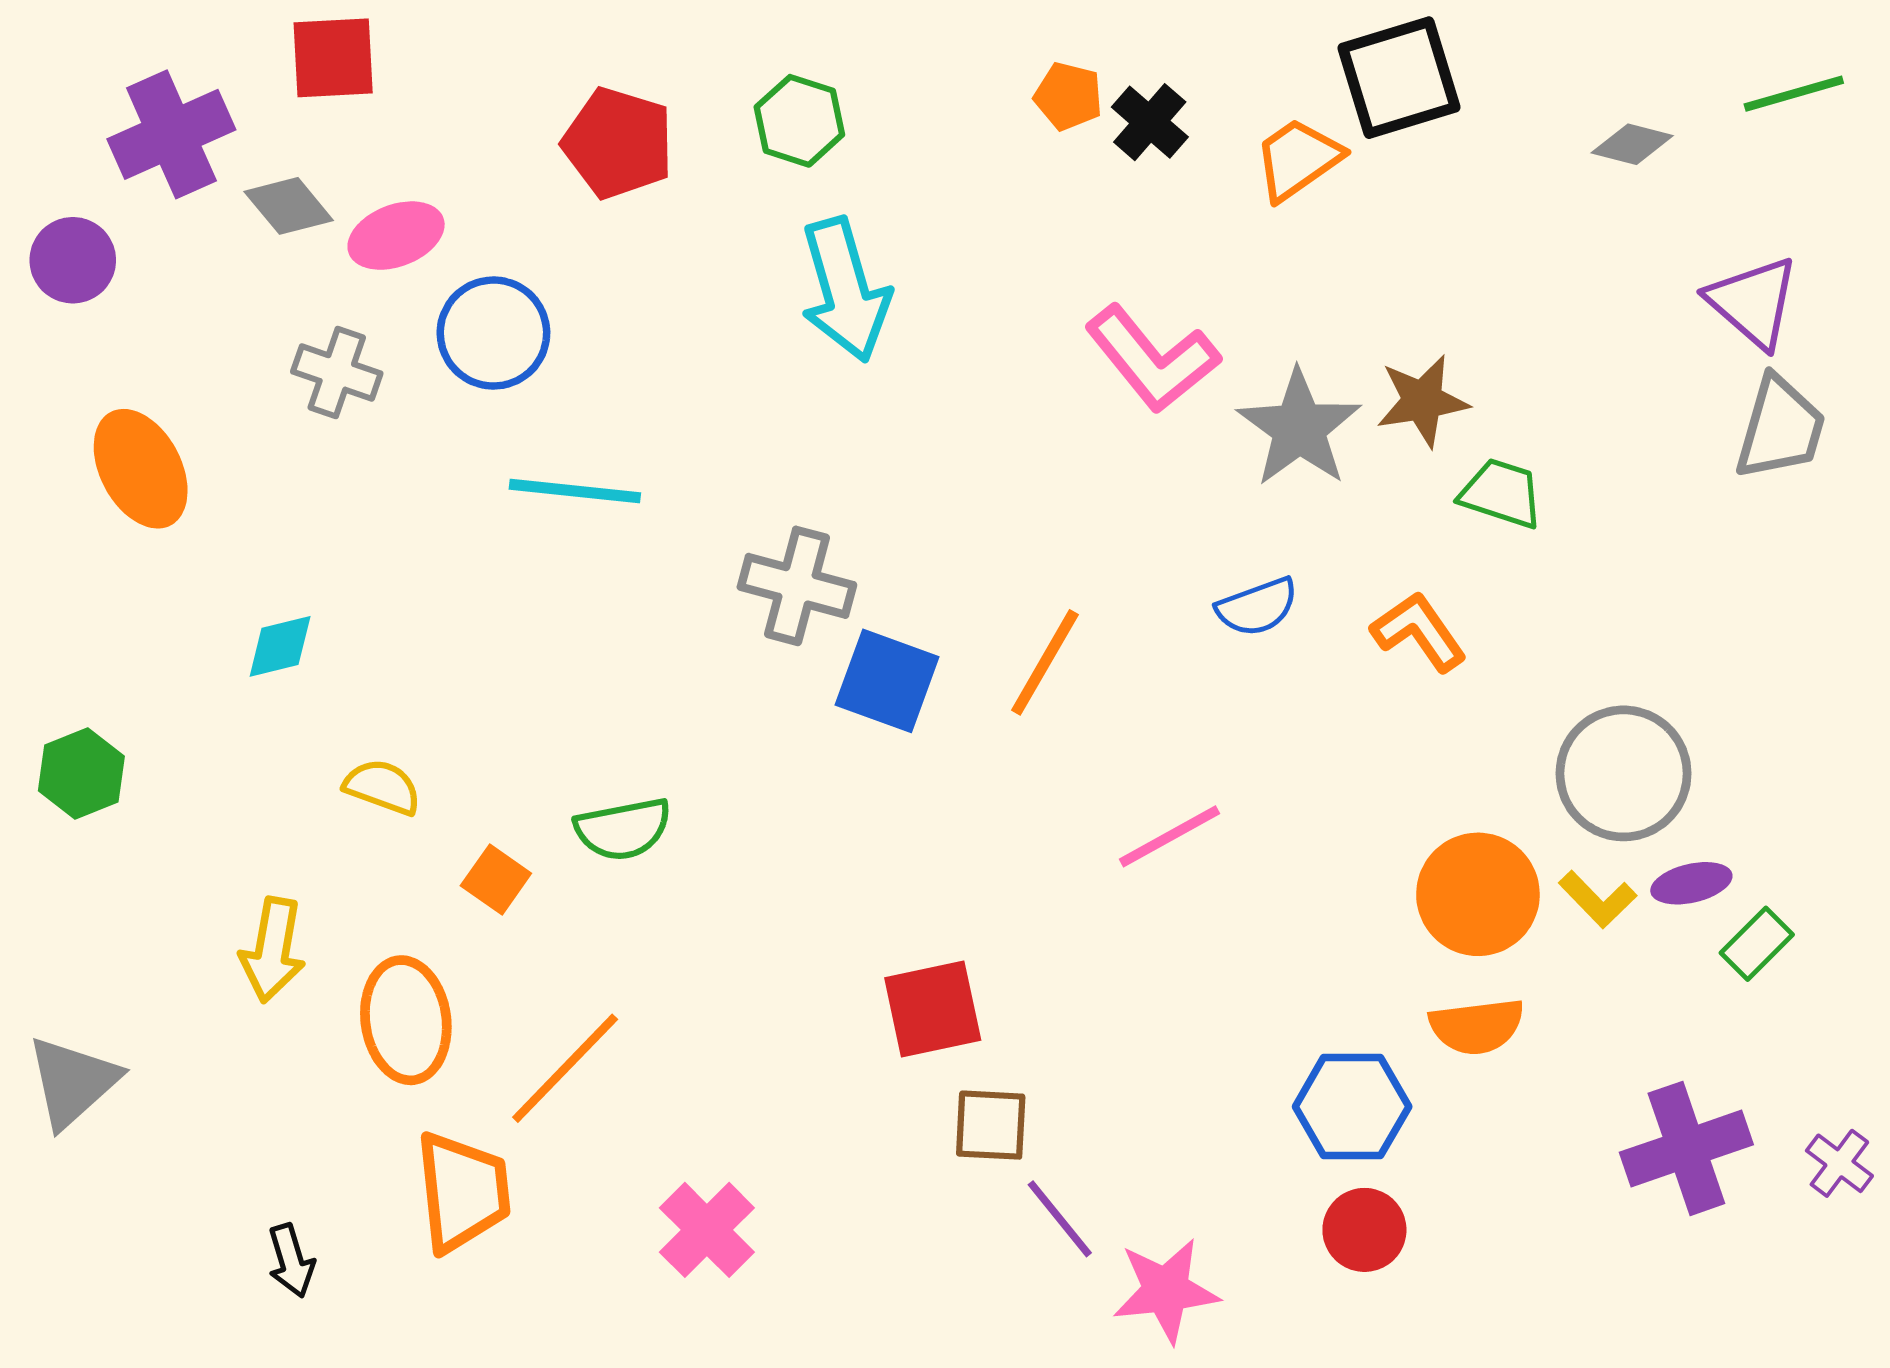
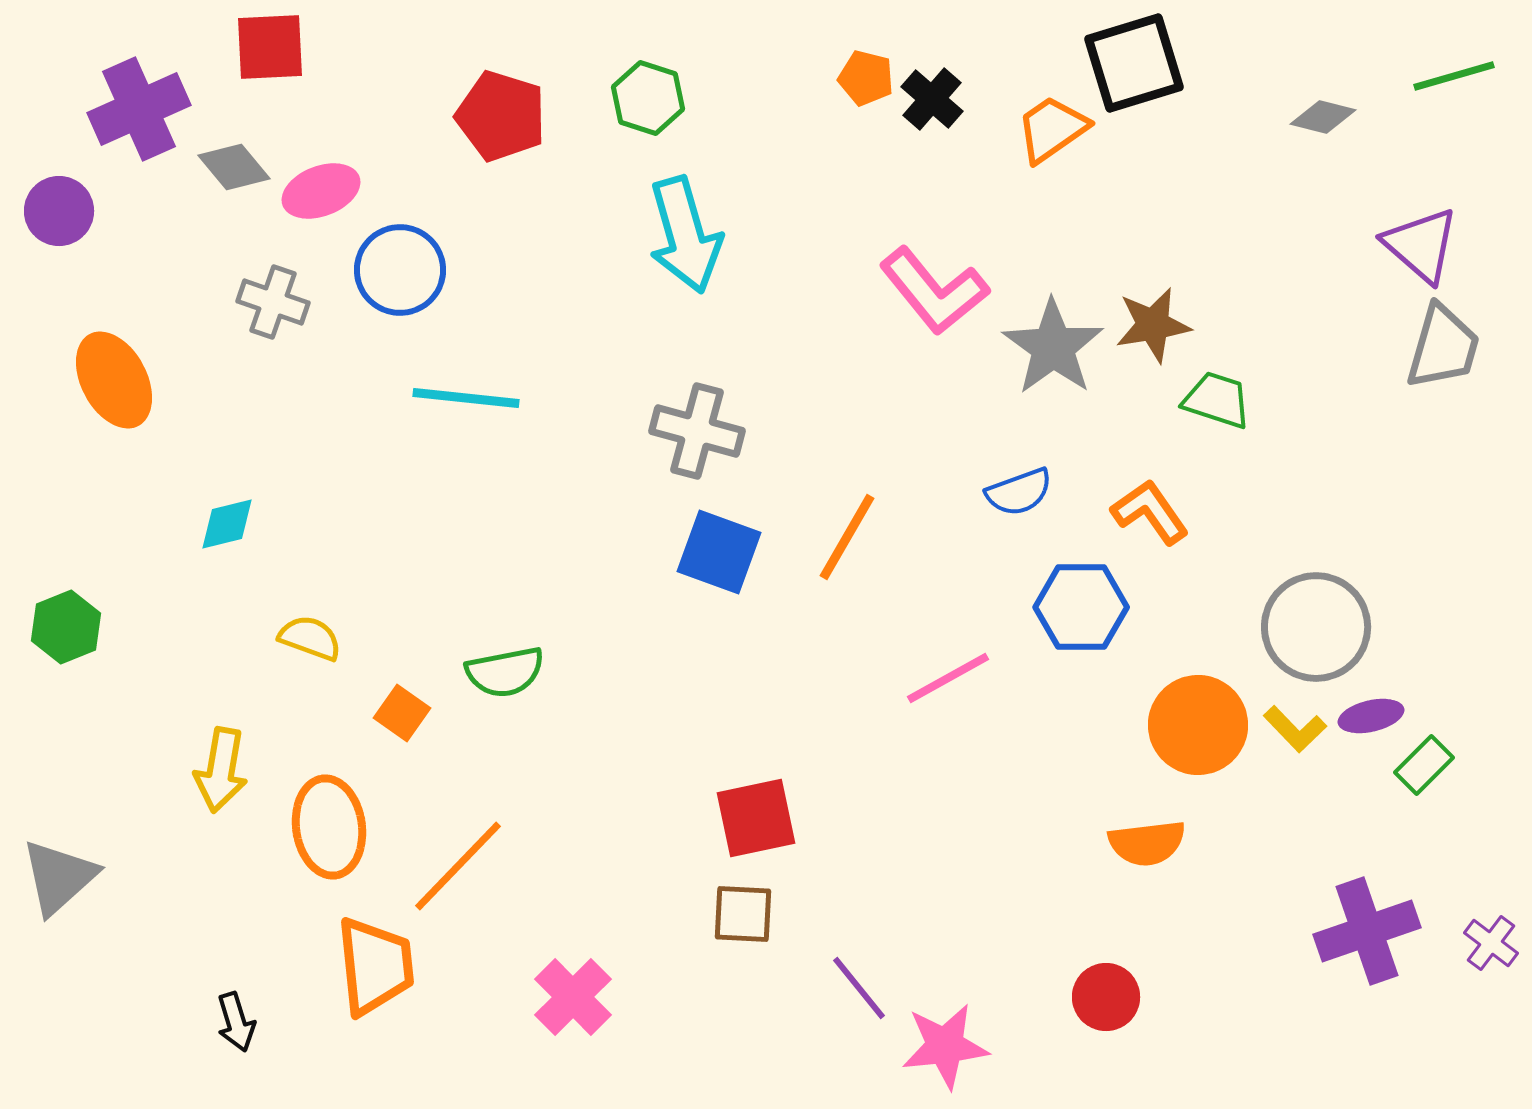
gray cross: (797, 586) -> (697, 431), moved
orange semicircle: (1477, 1026) -> (1147, 843), moved
blue hexagon: (1352, 1107) -> (1081, 607), moved
brown square: (991, 1125) -> (743, 914), moved

